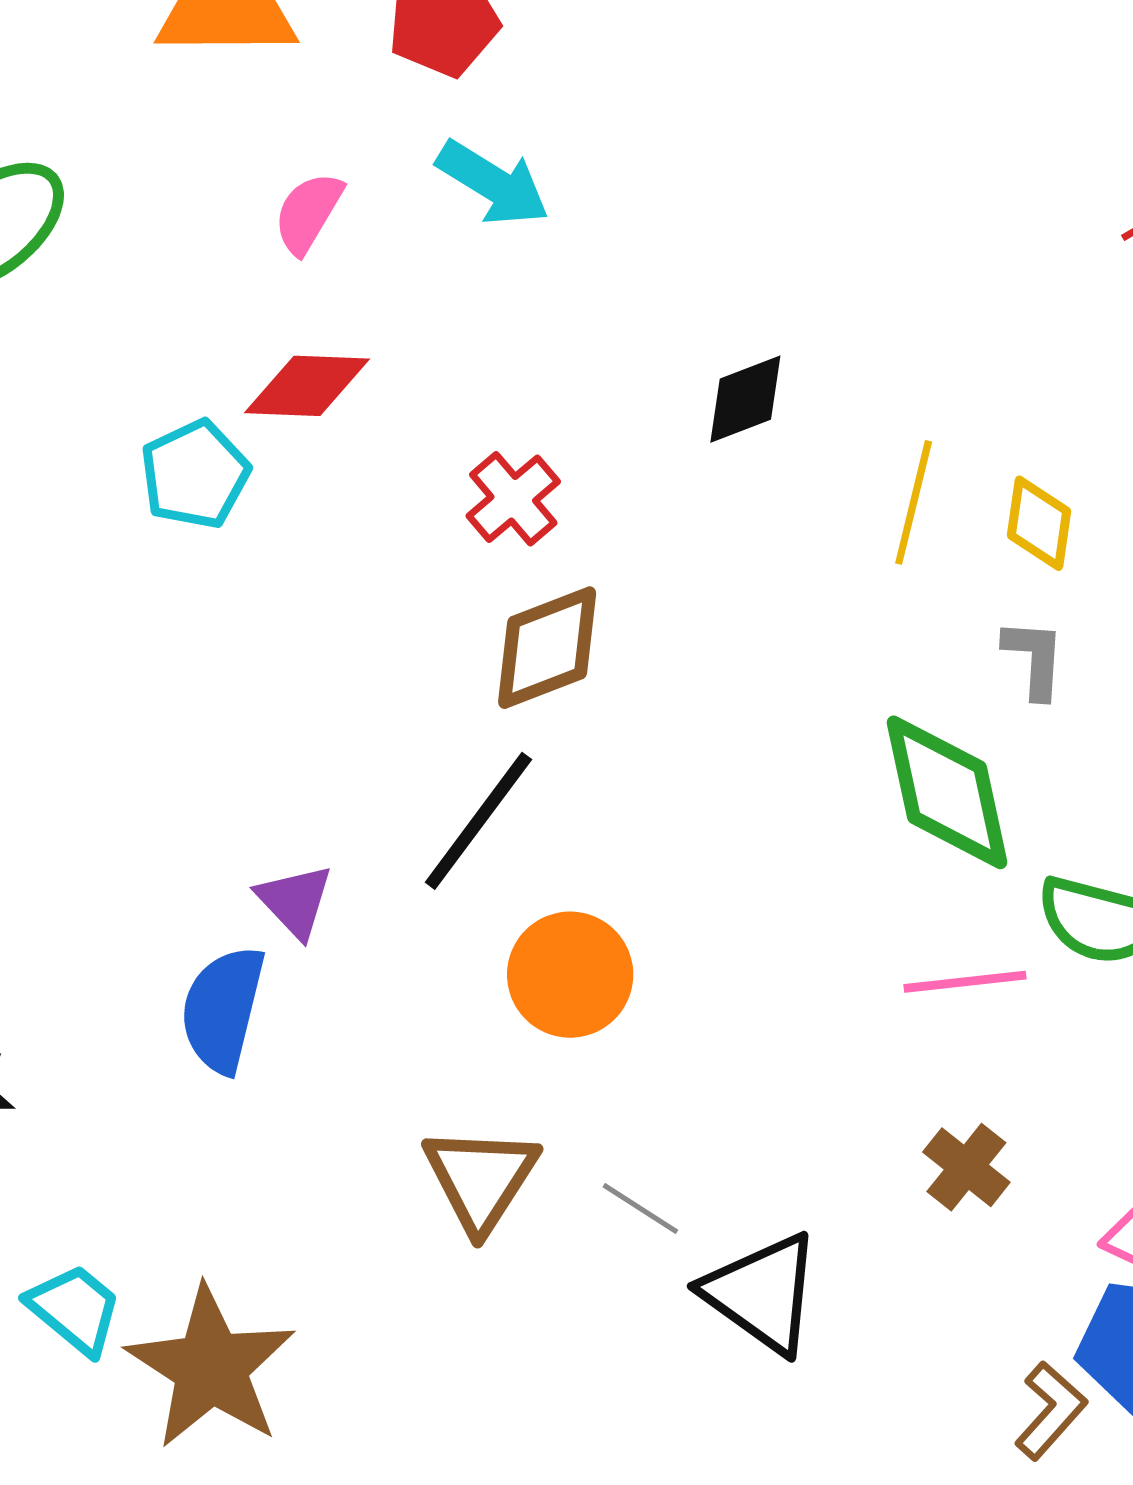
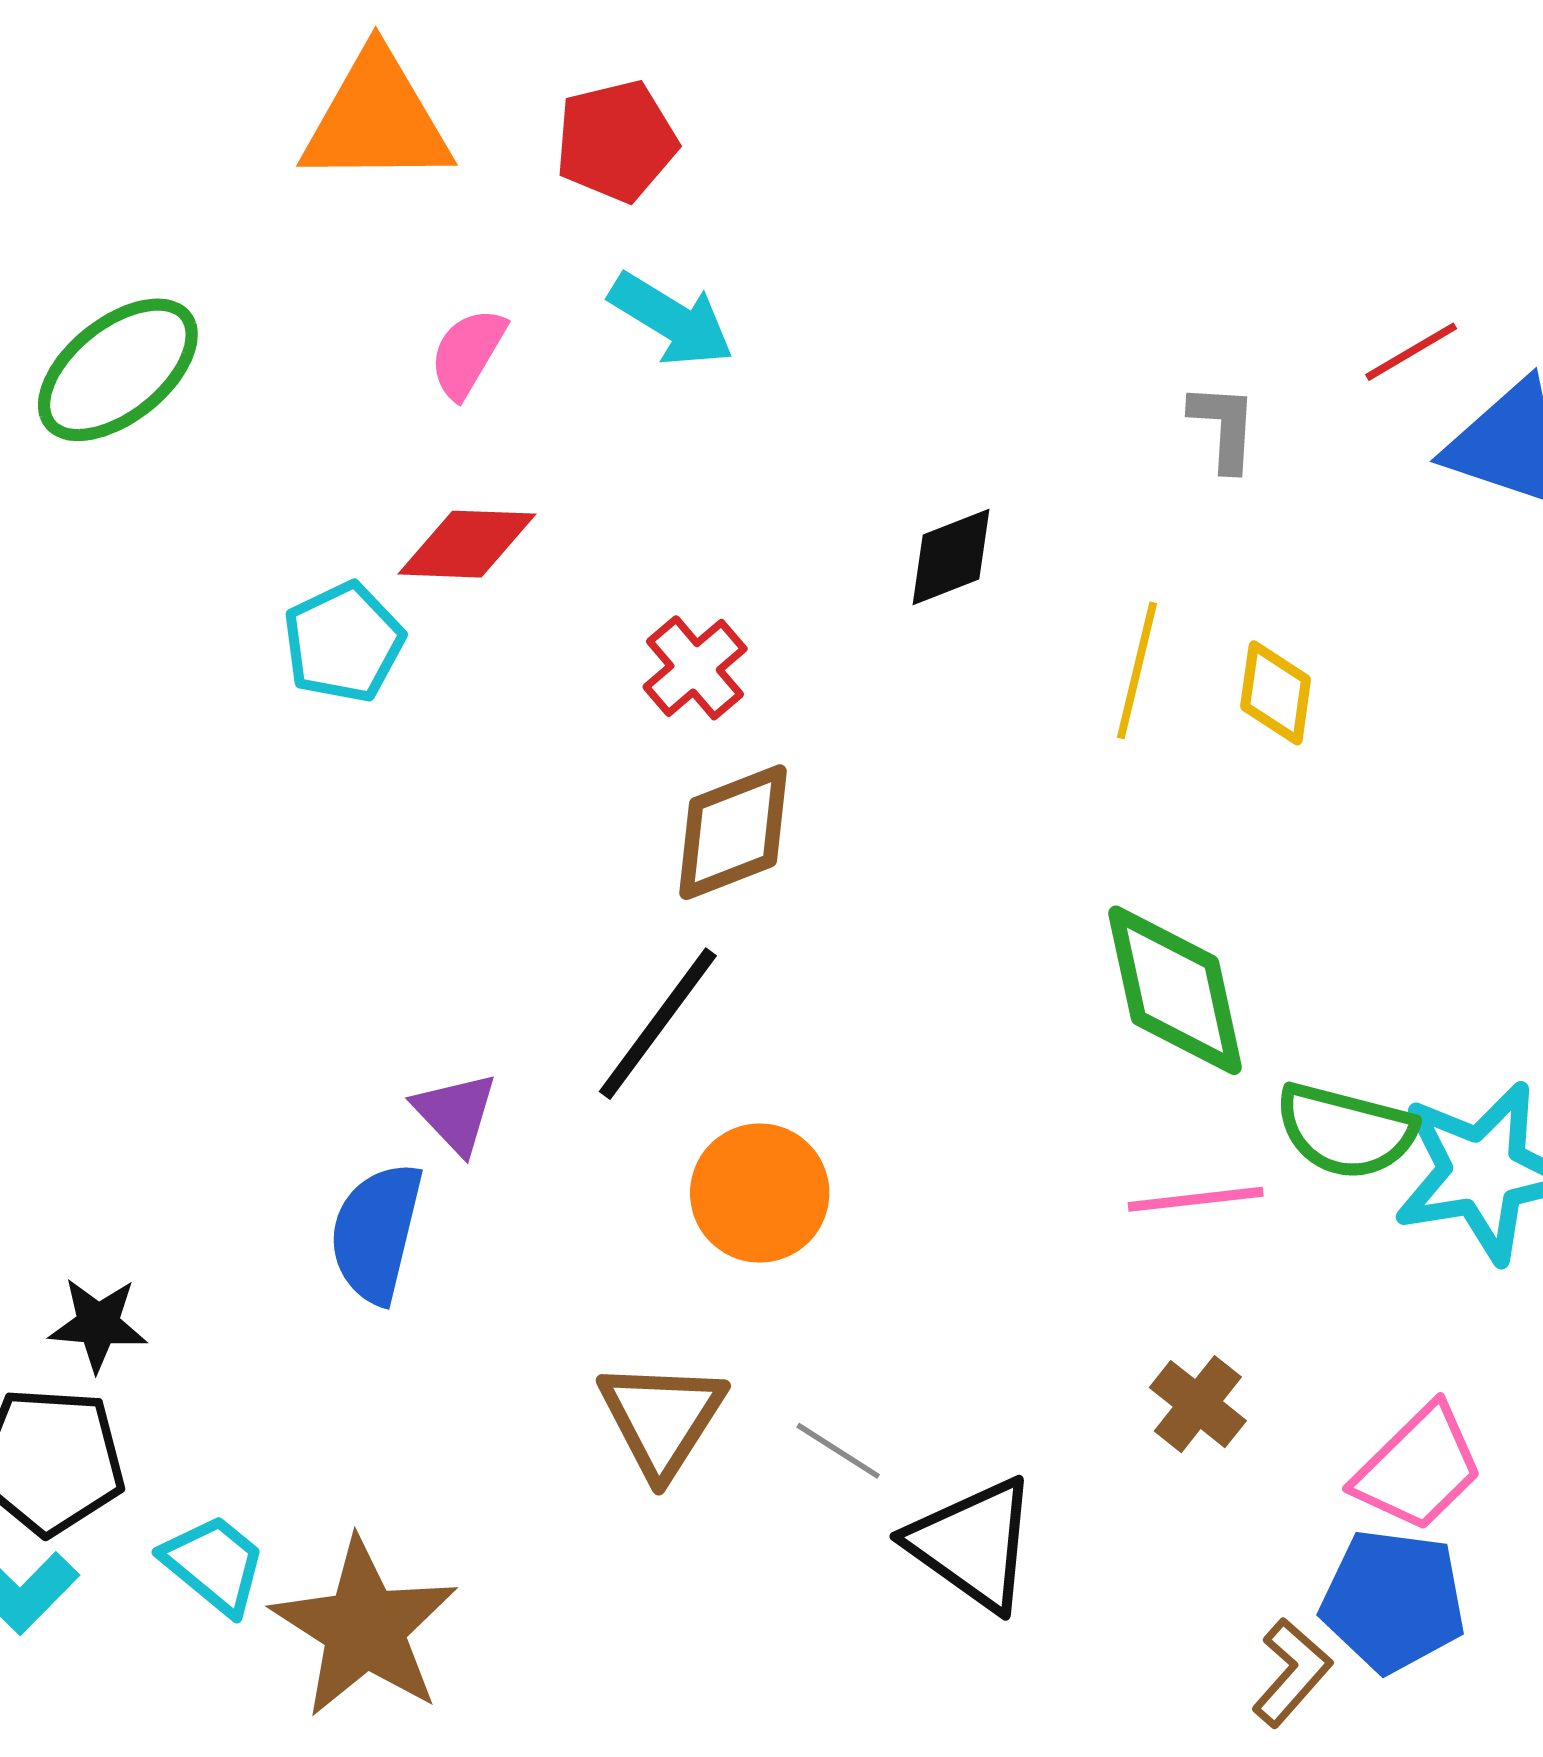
gray L-shape: (1034, 659) -> (1224, 427), moved

